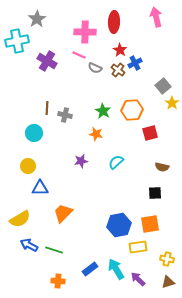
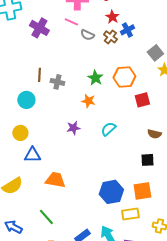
orange trapezoid: (63, 213) -> (55, 180), turned 55
blue arrow: (29, 245) -> (13, 227), moved
green line: (54, 250) -> (46, 217), turned 30

